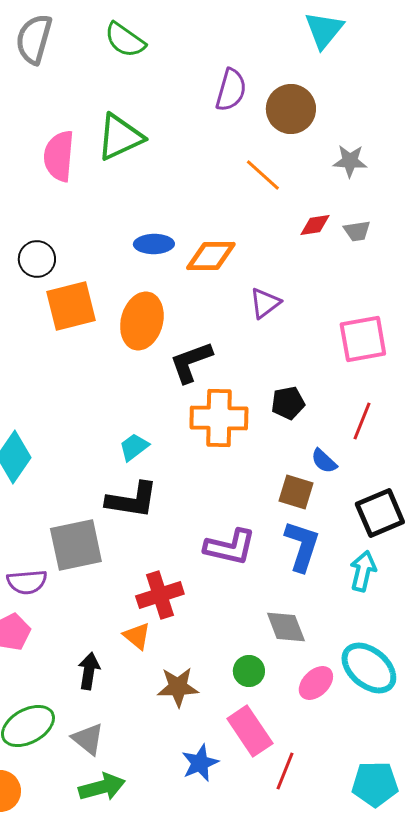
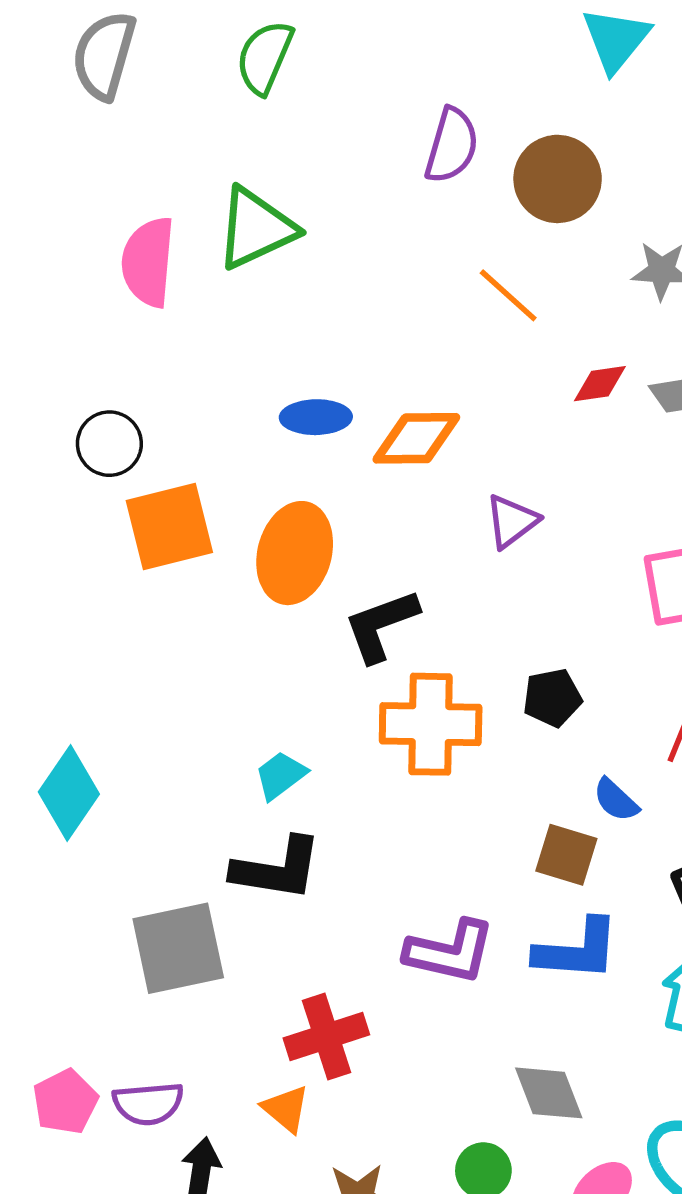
green semicircle: (125, 40) -> (265, 57), turned 78
blue L-shape: (302, 546) -> (577, 950), turned 76
purple semicircle: (27, 582) -> (148, 1104), moved

